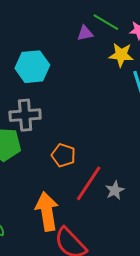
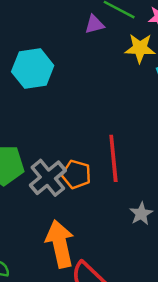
gray cross: (25, 115) -> (48, 178), moved, turned -32
red line: (89, 183) -> (113, 158), moved, turned -36

